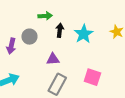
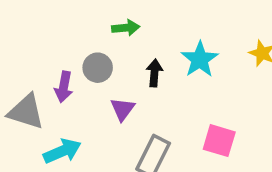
black arrow: (60, 30) -> (154, 73), moved
purple triangle: (53, 59) -> (123, 109), moved, turned -48

